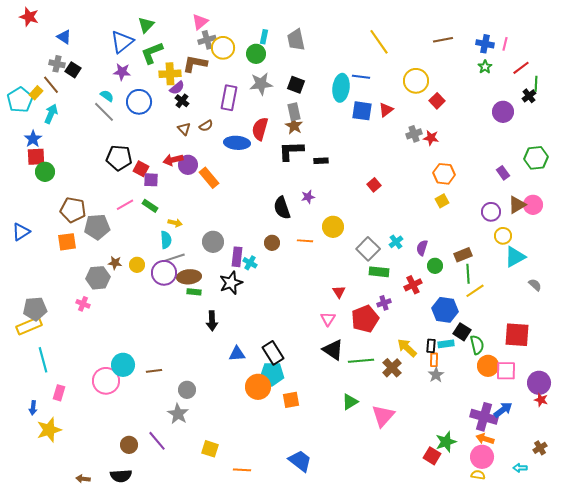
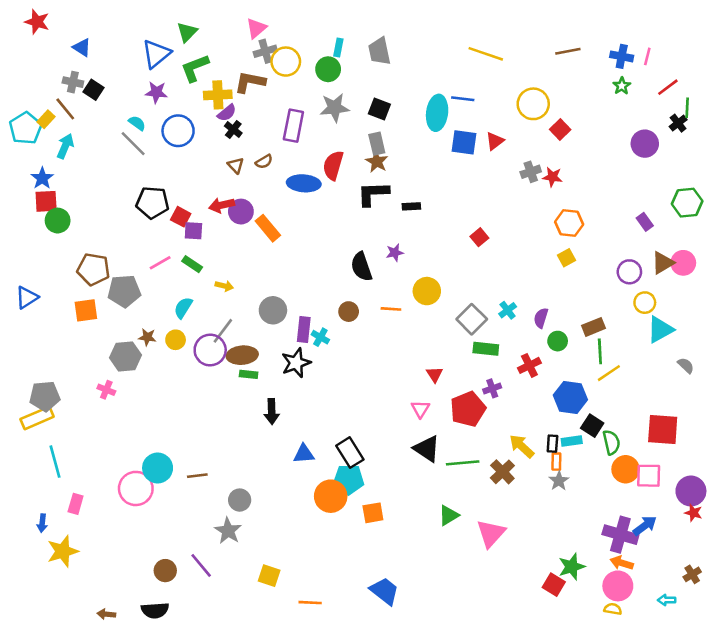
yellow line: (379, 42) -> (486, 54), turned -36
cyan semicircle: (166, 240) -> (183, 308), moved, turned -144
gray line: (174, 258) -> (223, 331), turned -35

